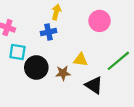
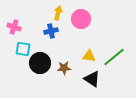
pink circle: (100, 21) -> (81, 19), moved
yellow triangle: (81, 60) -> (89, 56), moved

